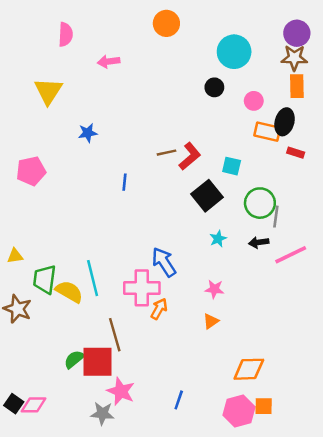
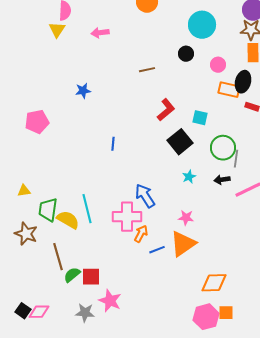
yellow triangle: (48, 91) -> (57, 30), moved, size x0.7
brown line: (166, 153) -> (147, 70), moved
blue line: (125, 182) -> (113, 144), moved
orange triangle: (211, 321) -> (183, 244), size x2.0
brown line: (115, 335) -> (58, 257), moved
red square: (97, 362) -> (91, 277), size x0.7
blue line: (179, 400) -> (157, 250), moved, turned 49
gray star: (102, 413) -> (85, 313), moved

